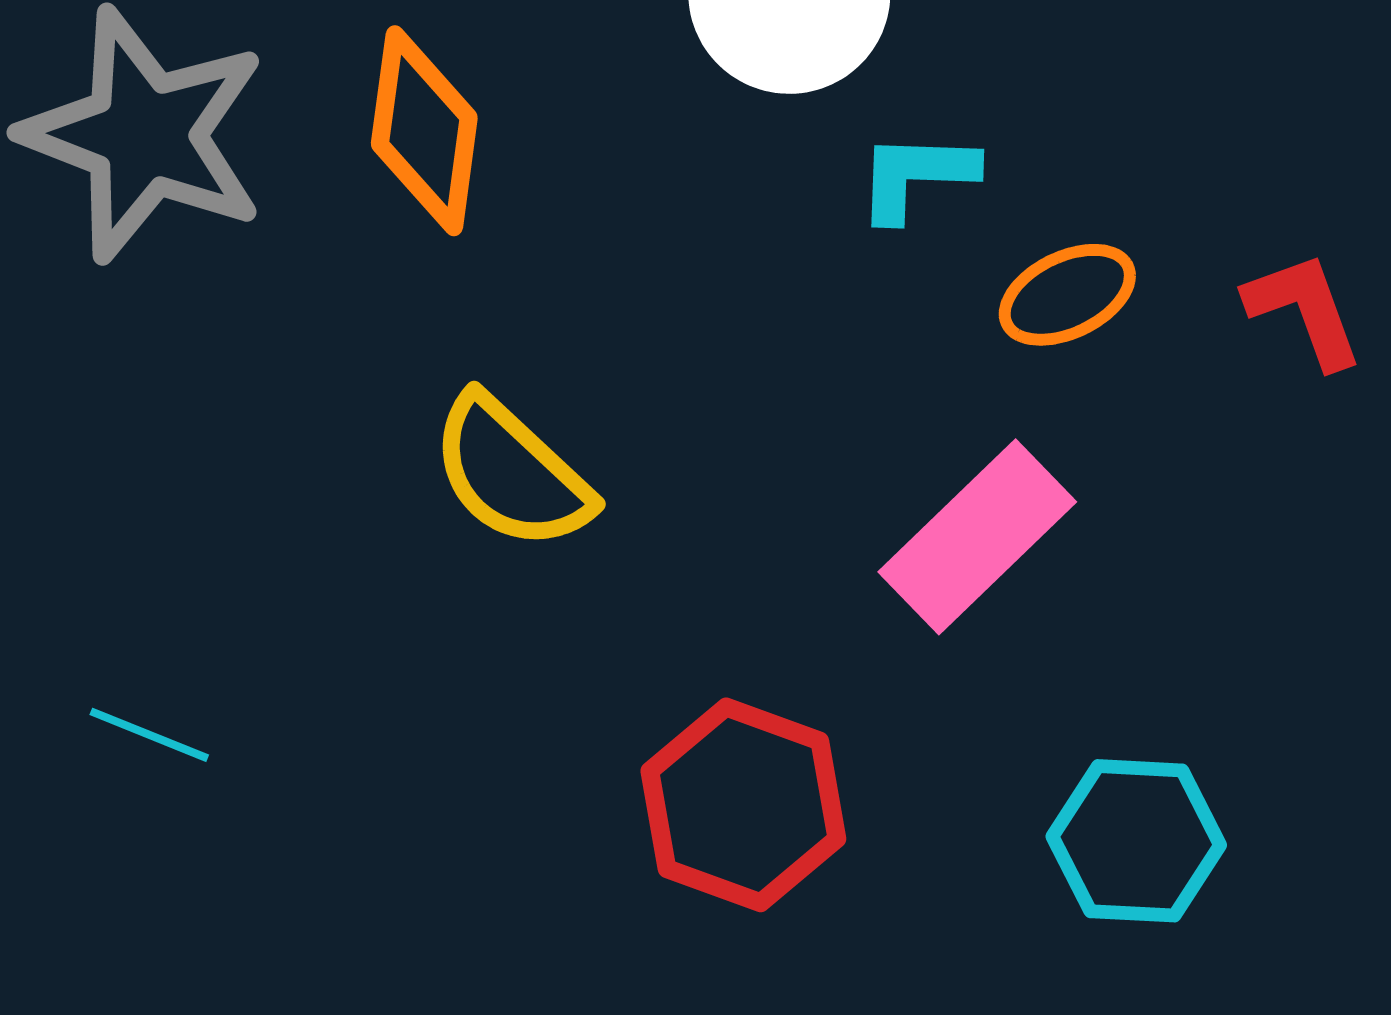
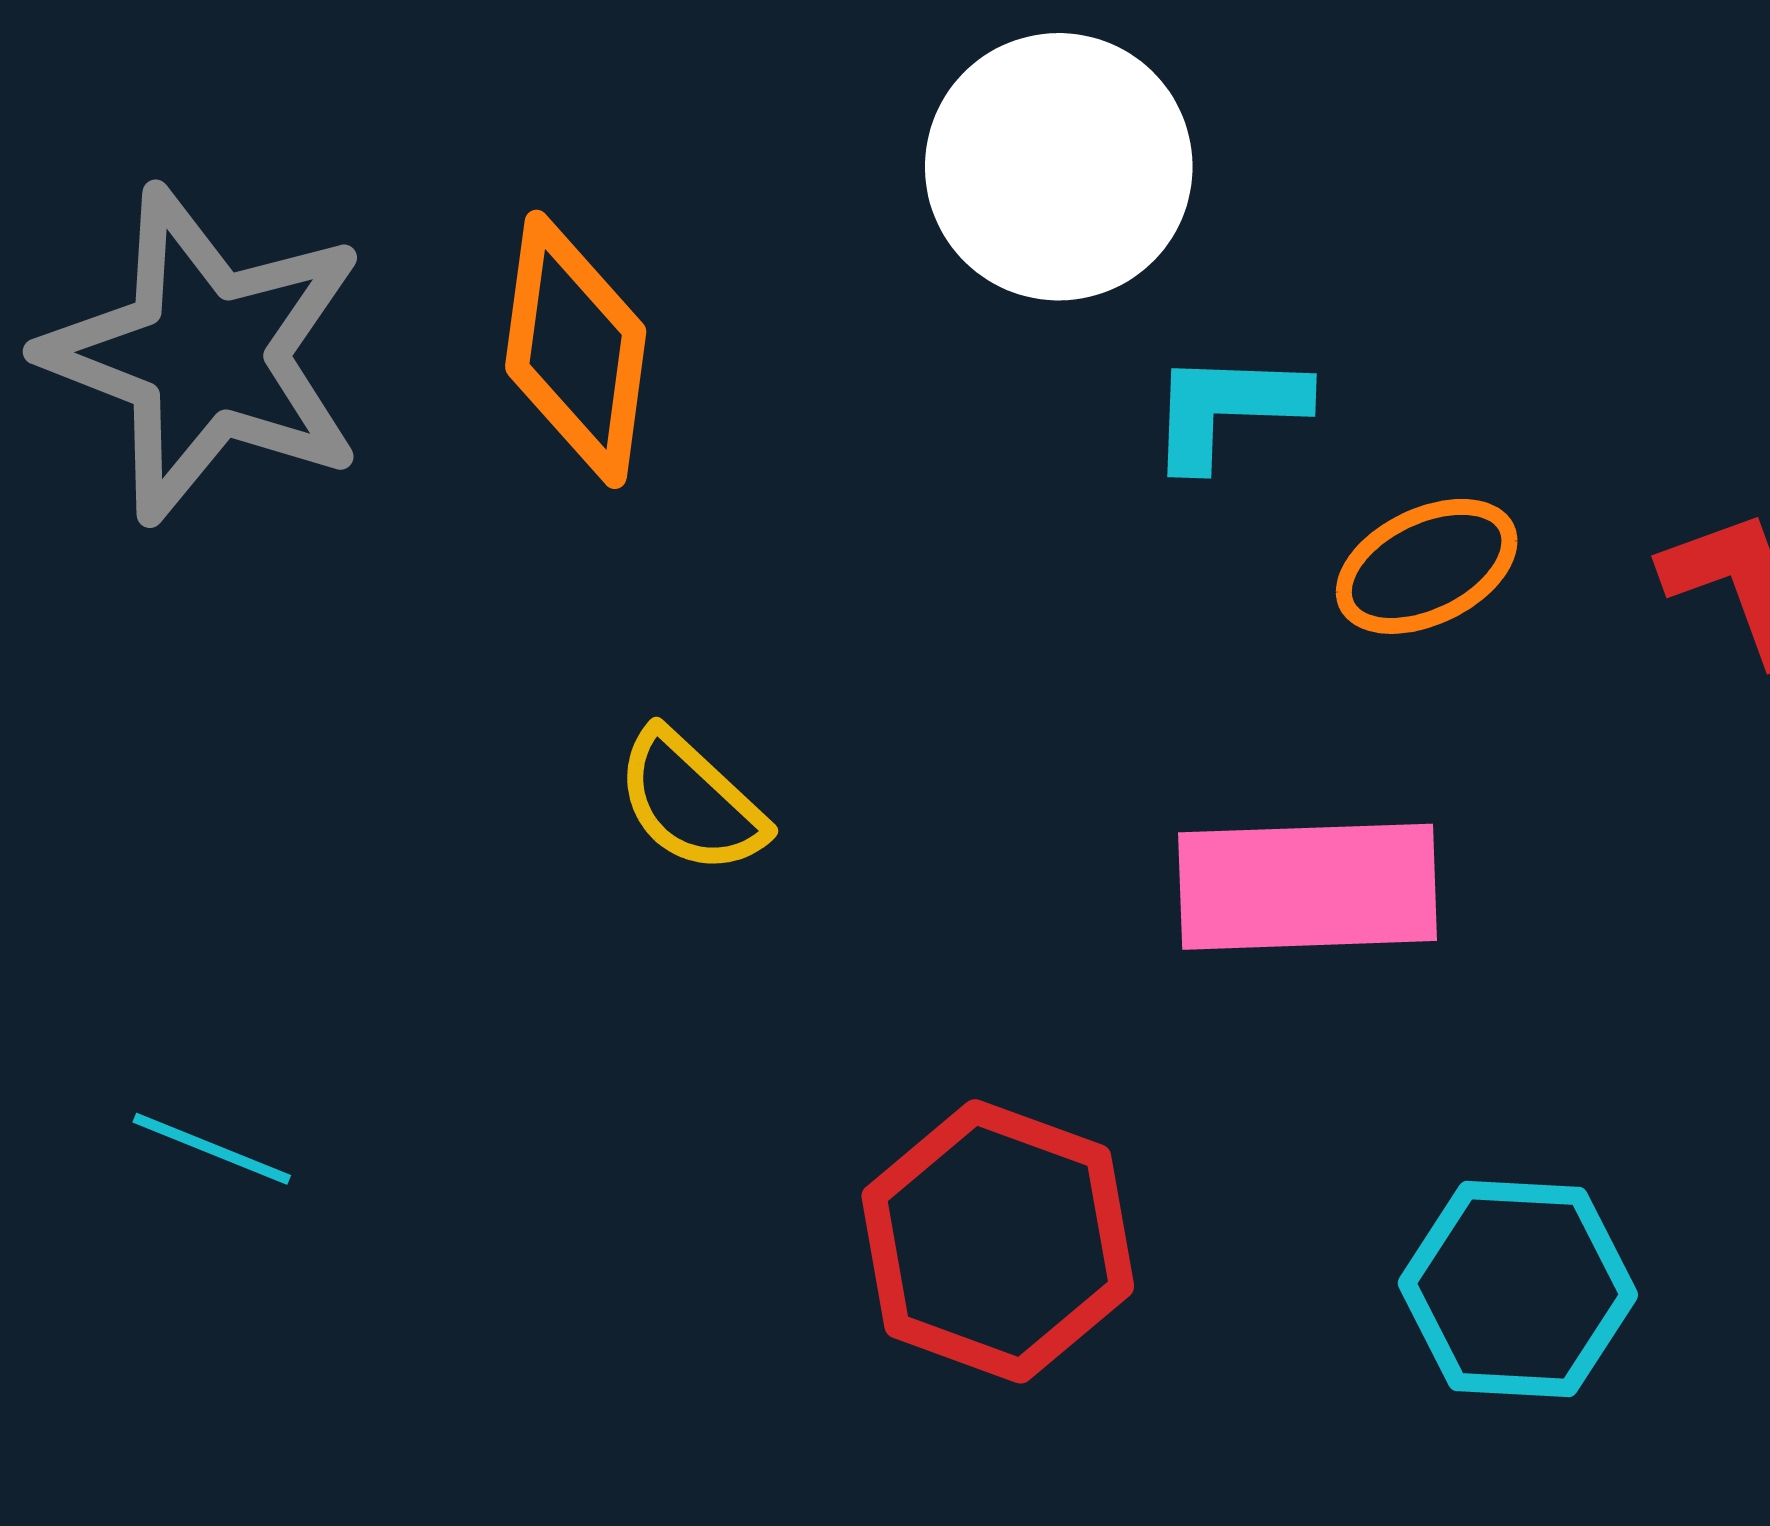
yellow semicircle: (511, 473) -> (691, 802), size x0.7
pink rectangle: (977, 537) -> (1308, 887), turned 42

